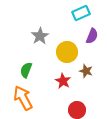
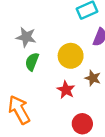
gray star: (40, 36) -> (26, 37), moved, turned -30
green semicircle: (26, 70) -> (32, 62), moved

